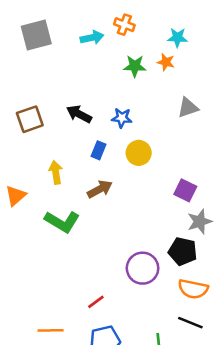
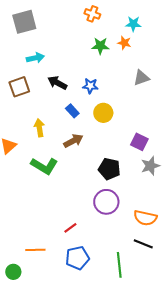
cyan arrow: (92, 38) -> (35, 58), moved
blue rectangle: (98, 150) -> (72, 111), turned -64
black pentagon: (183, 251) -> (109, 169), moved

